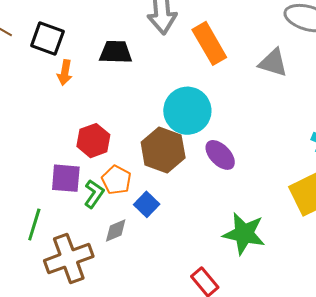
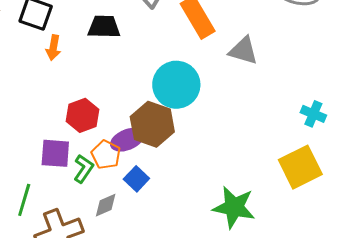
gray triangle: (273, 63) -> (243, 51), moved
purple ellipse: (220, 155) -> (127, 140), moved, turned -68

